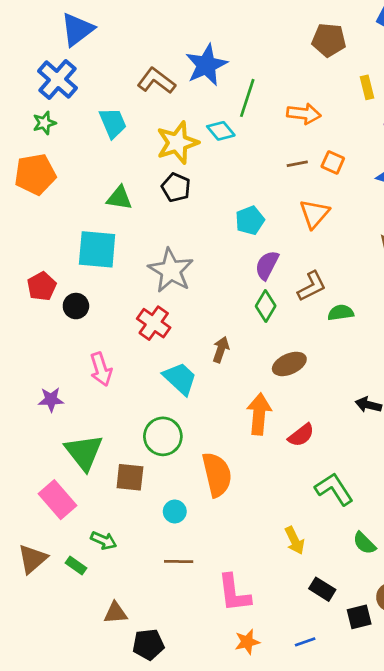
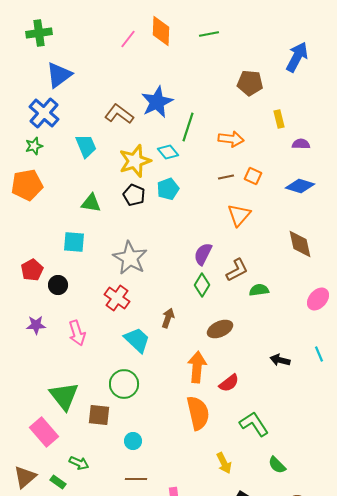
cyan pentagon: (250, 220) -> (168, 189), moved
cyan square: (97, 249) -> (74, 242), size x0.7
purple star: (51, 400) -> (36, 325), moved
orange semicircle: (217, 475) -> (198, 413), moved

